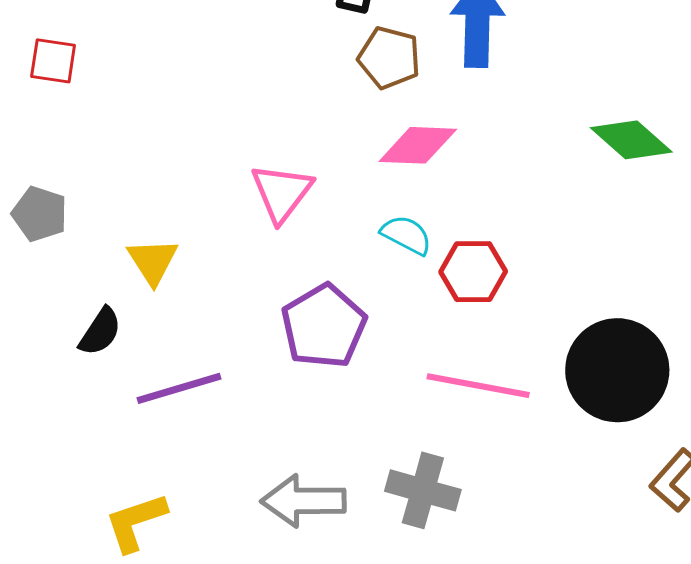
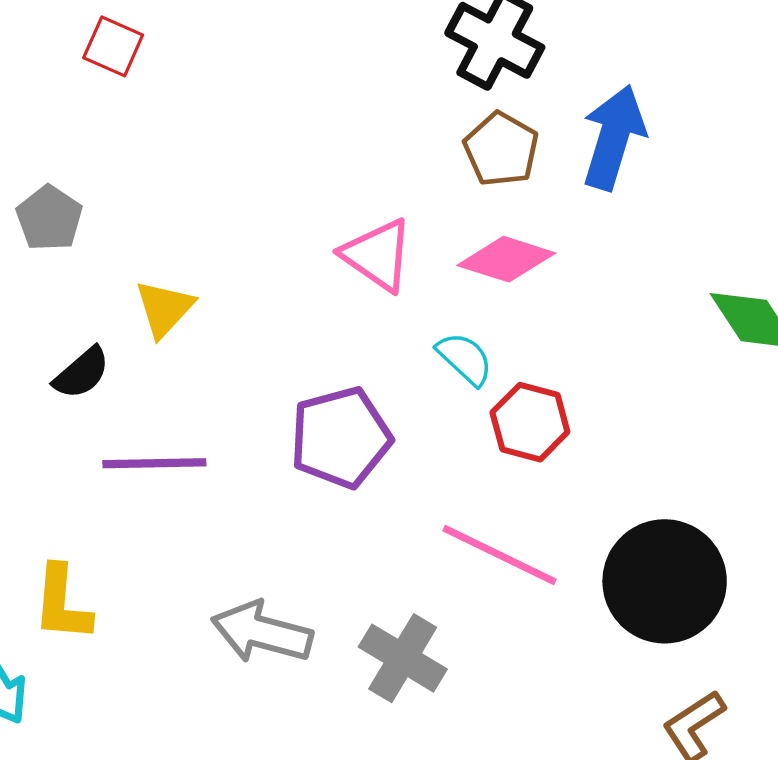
pink triangle: (282, 193) -> (377, 255), moved, turned -48
yellow L-shape: (136, 522) -> (62, 603), turned -82

